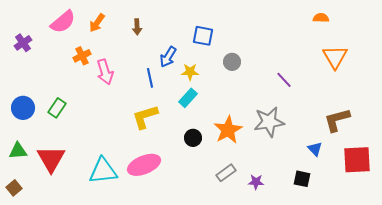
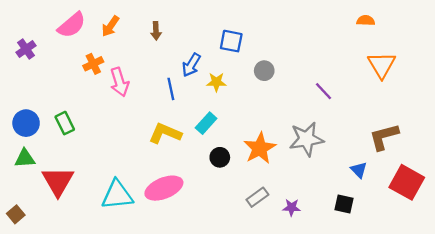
cyan rectangle: (188, 98) -> (206, 123), moved
green rectangle: (57, 108) -> (65, 123), turned -60
yellow L-shape: (145, 117) -> (165, 133), turned 40
green triangle: (18, 151) -> (25, 158), moved
red square: (357, 160) -> (407, 182), turned 32

